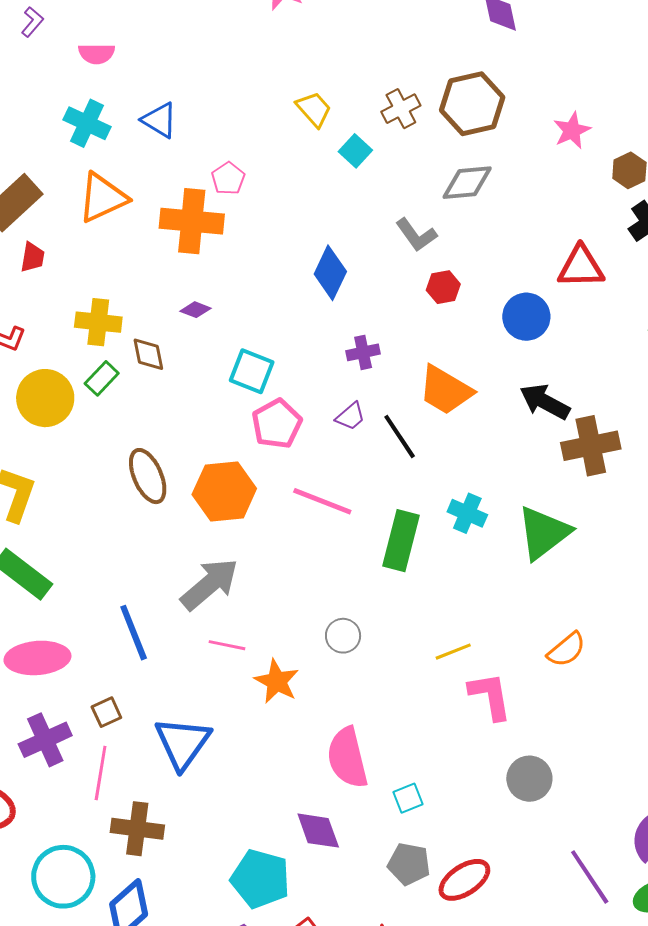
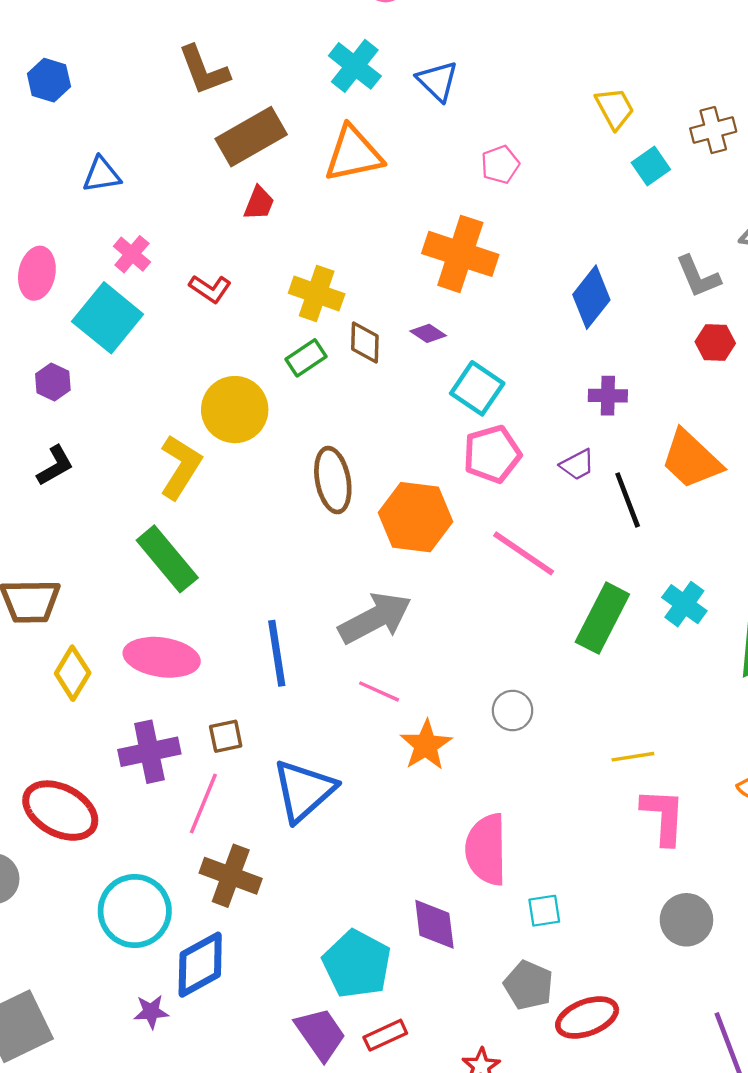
orange cross: (192, 221) -> (460, 254), moved
purple diamond: (196, 310) -> (428, 333), moved
yellow circle: (45, 398) -> (235, 410), moved

